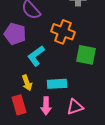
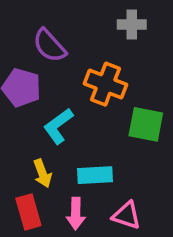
pink triangle: (75, 107) -> (127, 215), turned 36

